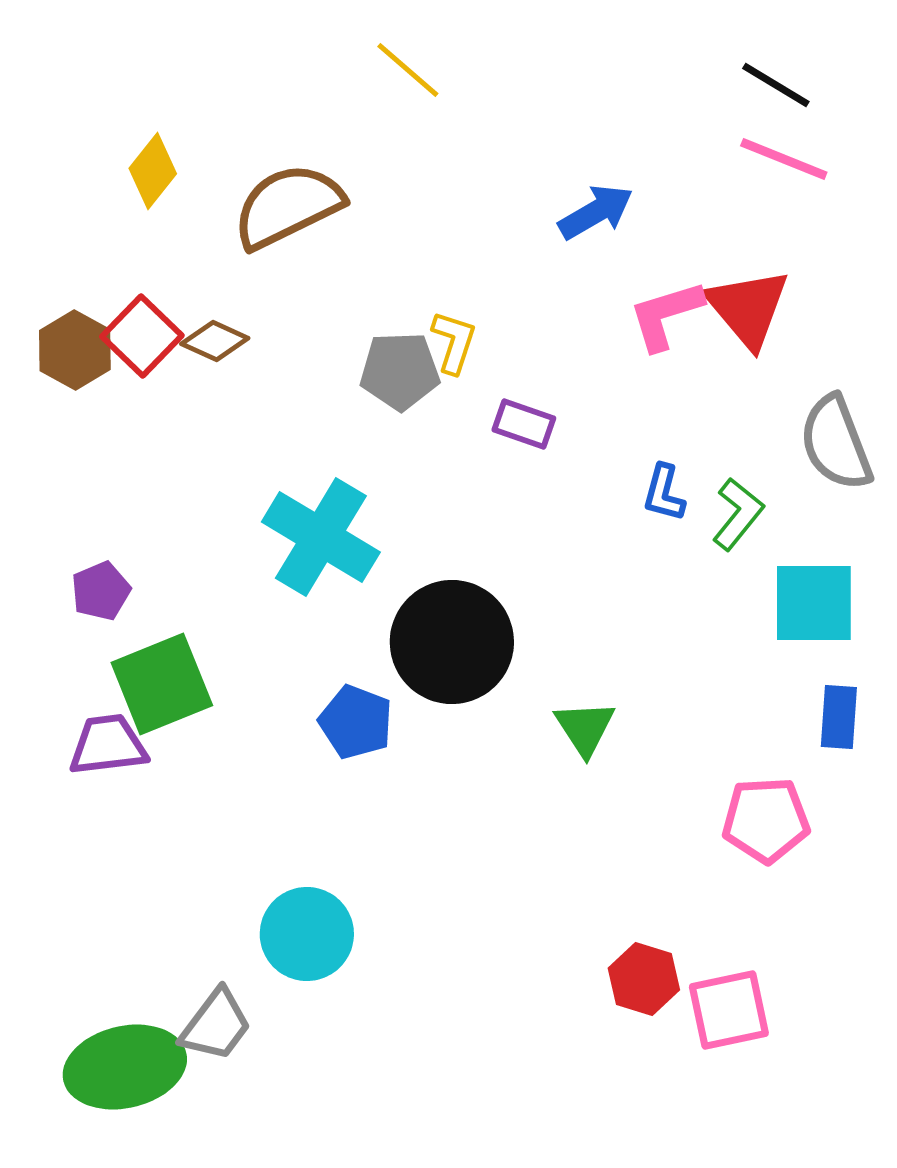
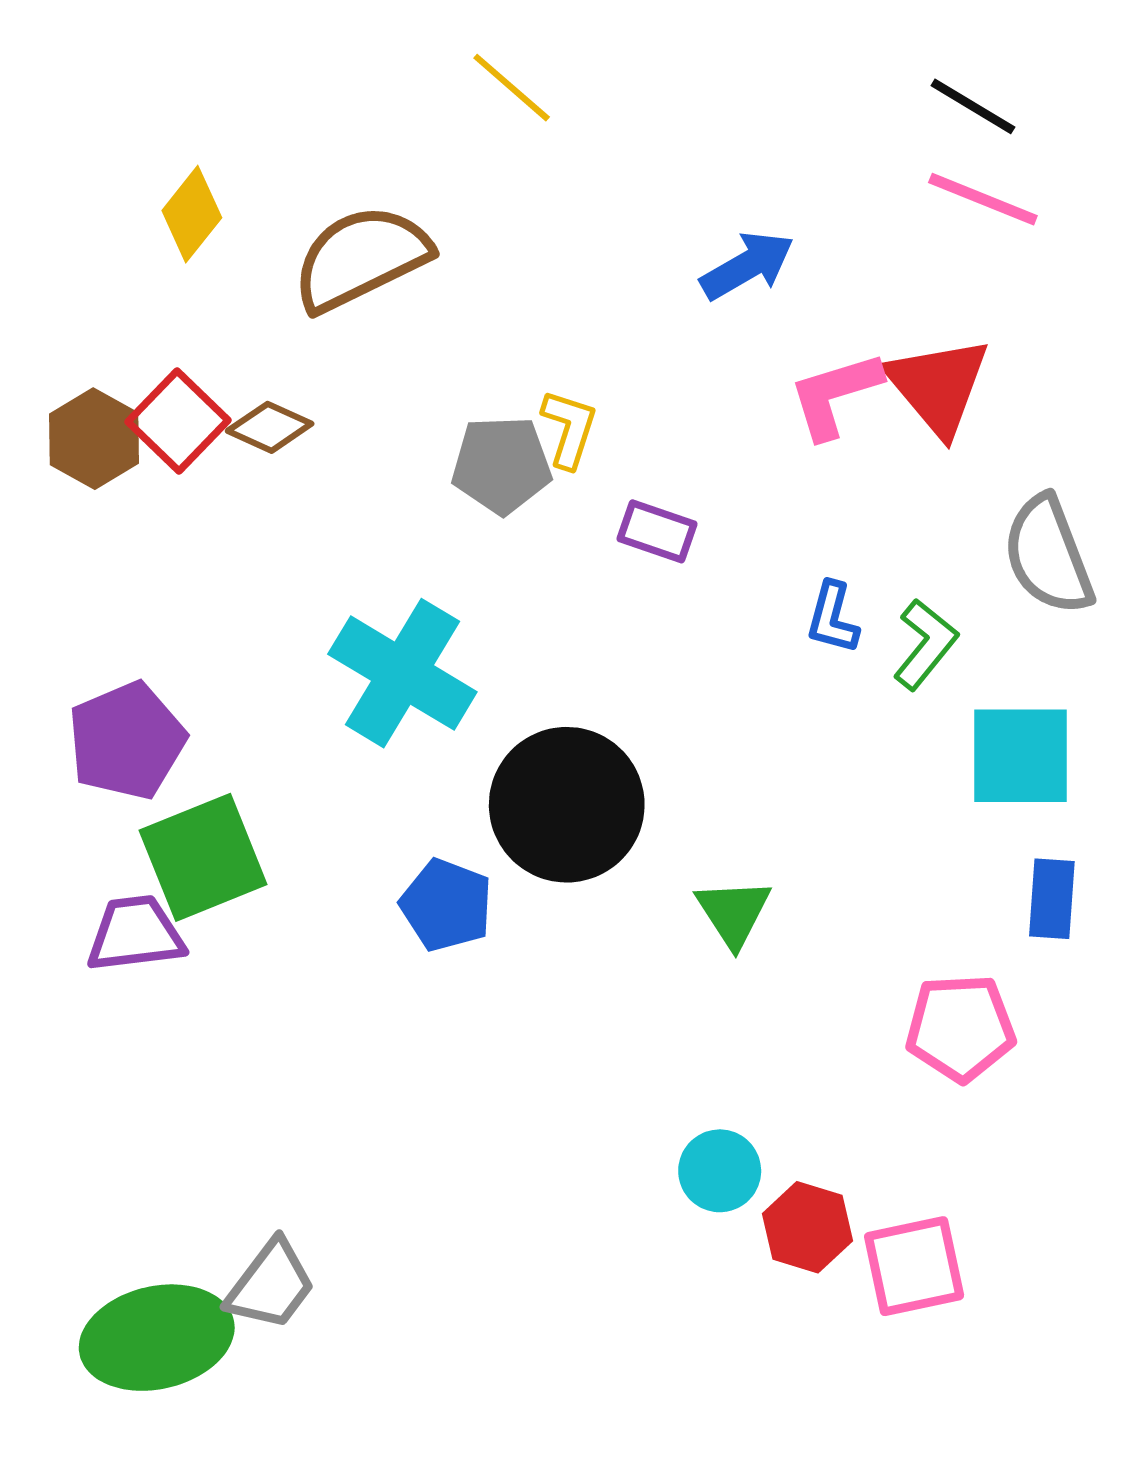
purple pentagon: (101, 591) -> (127, 741), size x1.6
cyan circle: (307, 934) -> (720, 1171), moved, size x0.7

